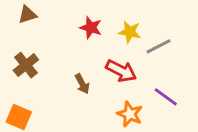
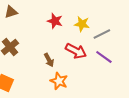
purple line: (166, 97) -> (104, 57), moved
orange star: (130, 114) -> (59, 81), moved

